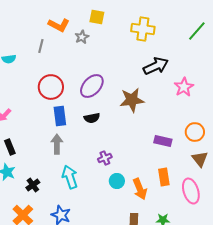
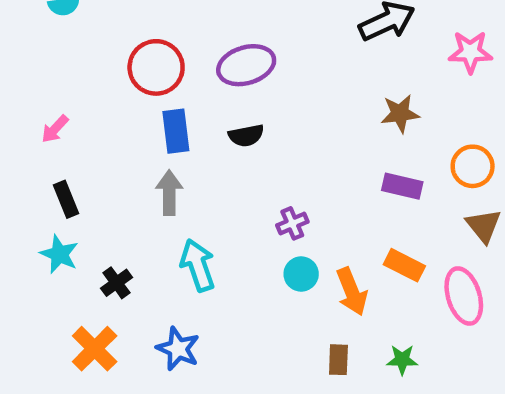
purple ellipse: (92, 86) -> (246, 65), turned 30
pink star: (184, 87) -> (470, 52), moved, turned 30
brown star: (132, 100) -> (400, 114), moved, size x0.7
purple cross: (105, 158) -> (292, 223), moved
orange rectangle: (164, 177) -> (404, 265), turned -54

